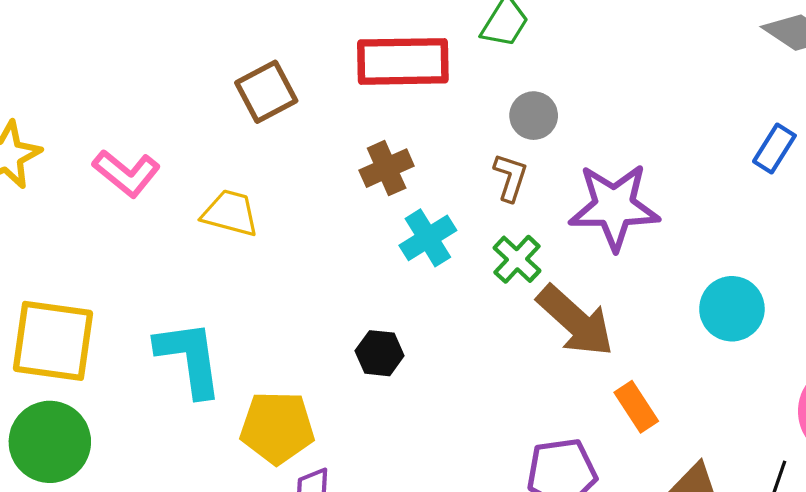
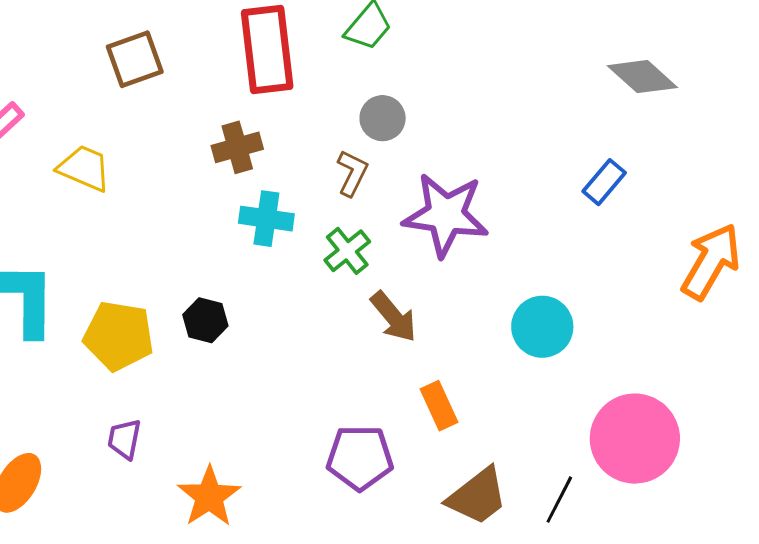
red rectangle: (403, 61) -> (267, 49), turned 76
cyan cross: (428, 238) -> (266, 219), turned 32
brown arrow: (575, 321) -> (394, 317), size x0.7
yellow pentagon: (277, 428) -> (119, 336), moved

